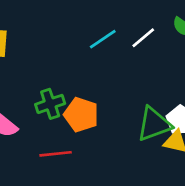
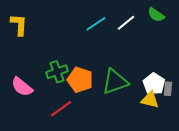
green triangle: (154, 124) -> (115, 82), moved
red line: (56, 154) -> (61, 109), turned -30

